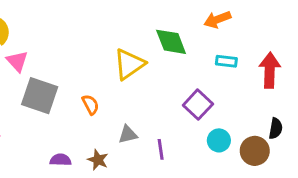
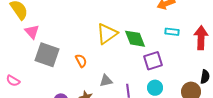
green diamond: (171, 42) -> (135, 39), moved
purple square: (198, 105) -> (153, 61), turned 30
cyan circle: (219, 140) -> (155, 88), moved

